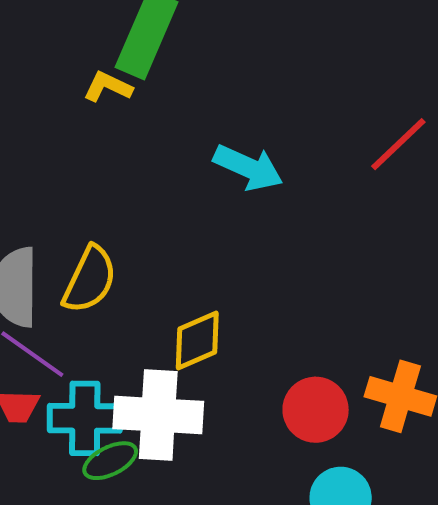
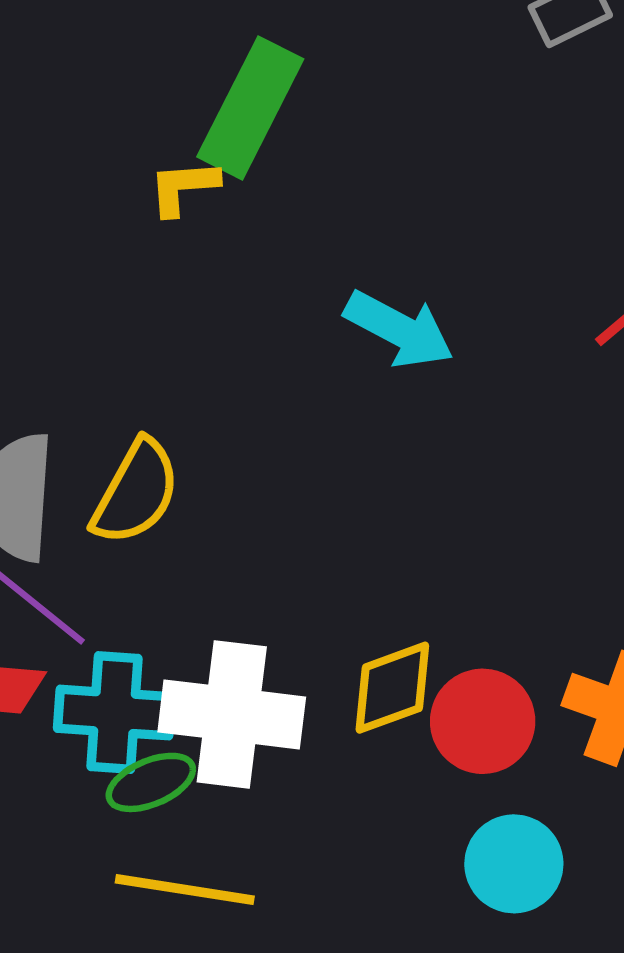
yellow L-shape: (108, 87) -> (183, 187), turned -33
yellow diamond: (197, 340) -> (392, 688), moved

